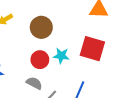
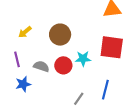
gray semicircle: (34, 83) -> (41, 66), moved

